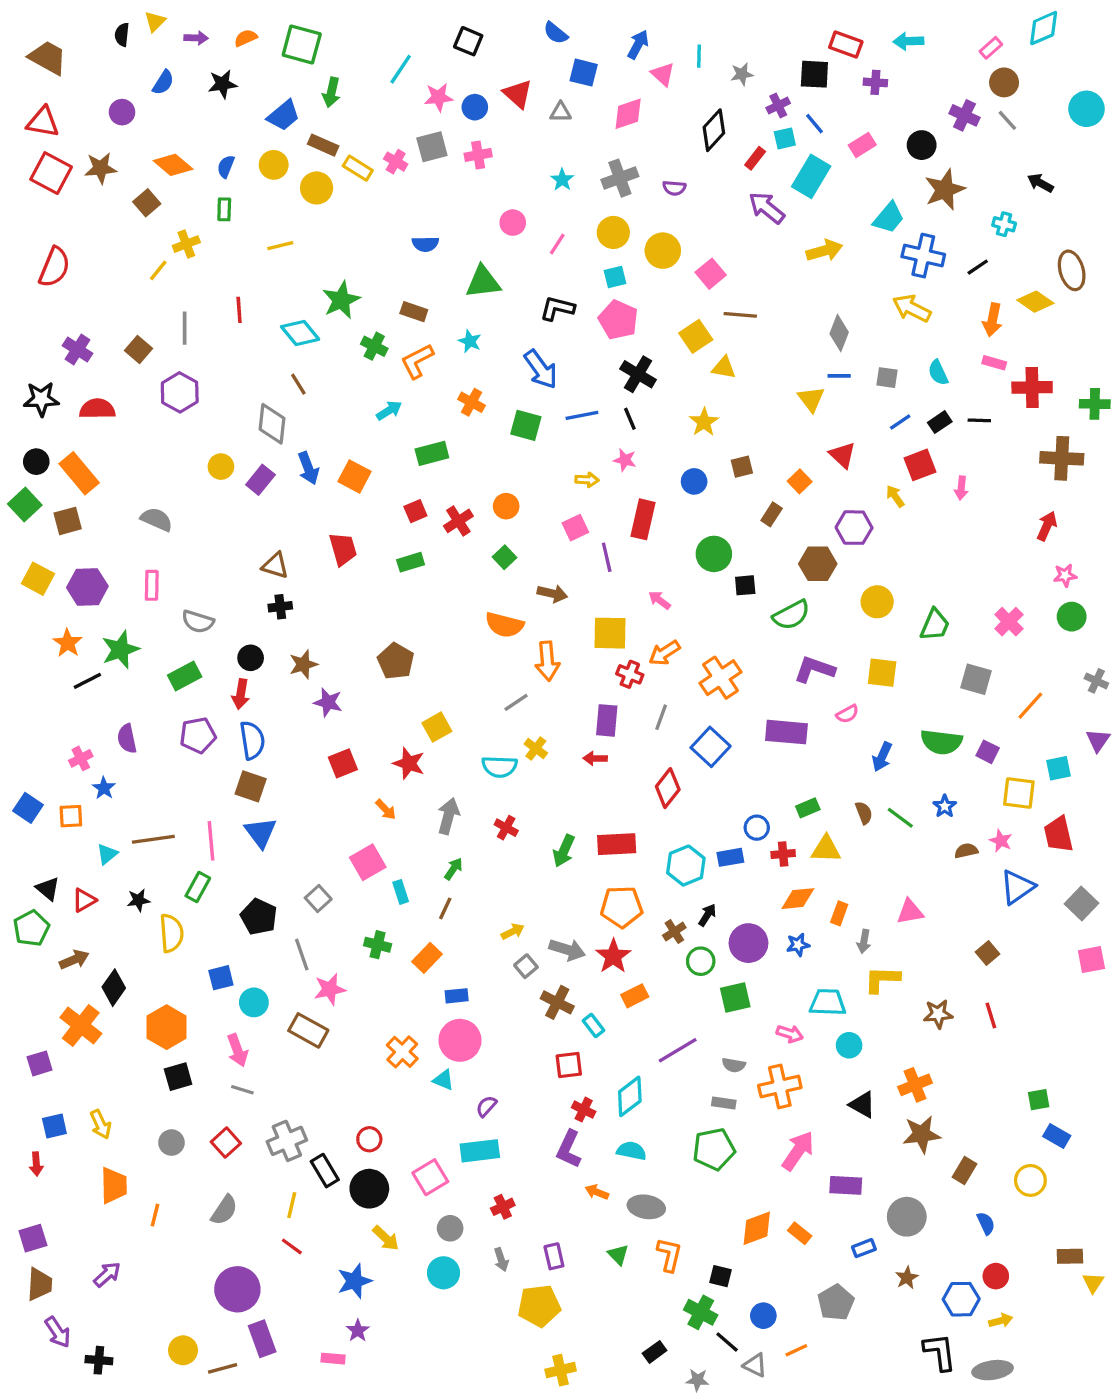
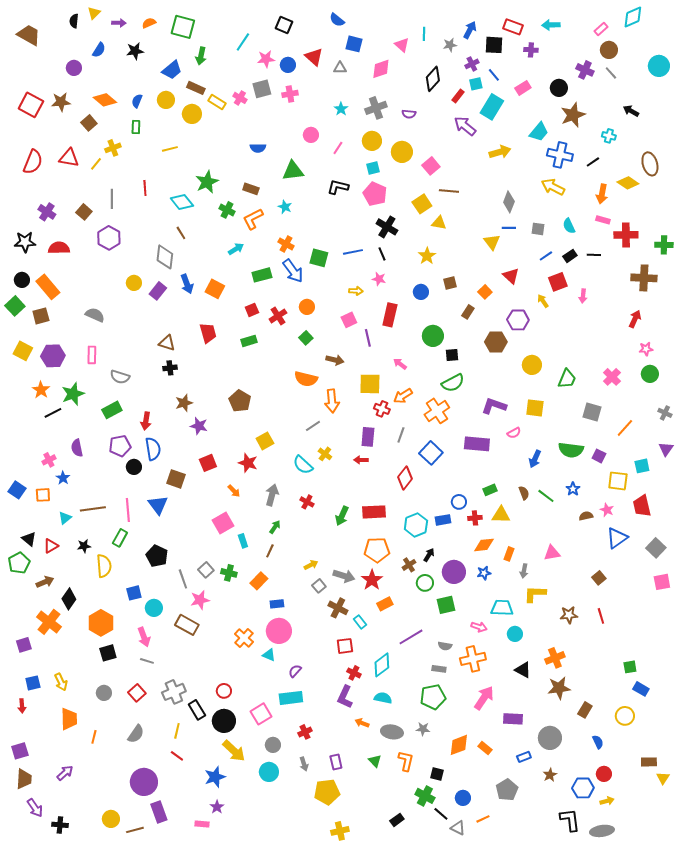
blue arrow: (638, 45) -> (470, 30), moved
red triangle: (43, 122) -> (69, 158), moved
blue arrow: (541, 369) -> (293, 271), moved
green semicircle: (791, 615) -> (453, 383), moved
black circle: (251, 658) -> (134, 467), moved
cyan semicircle: (500, 767) -> (303, 465), turned 40
brown square: (251, 786) -> (176, 479), moved
gray square: (318, 899) -> (206, 570), moved
yellow arrow: (386, 1238) -> (234, 751), size x1.4
gray star: (697, 1380) -> (423, 729), moved

